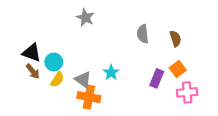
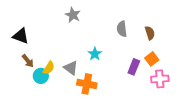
black triangle: (32, 53) -> (21, 36), moved
cyan circle: (54, 62) -> (41, 76), moved
cyan star: (111, 73) -> (95, 54), moved
orange cross: (89, 97) -> (87, 84), moved

